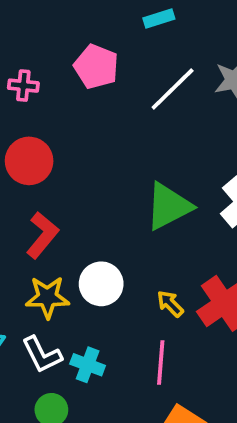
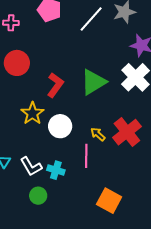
red L-shape: (42, 235) -> (55, 85), moved
yellow star: (47, 297) -> (32, 113), moved, turned -30
pink line: (161, 363) -> (86, 156), moved

